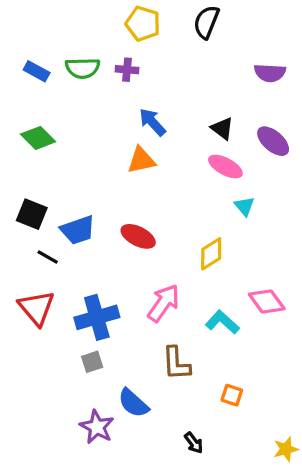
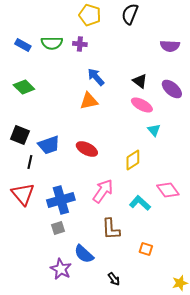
black line: (48, 257) -> (30, 162), turned 72
black arrow: (194, 443) -> (114, 279), moved

